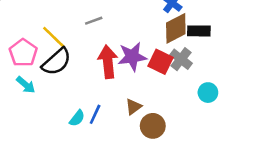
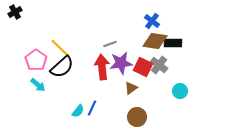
gray line: (94, 21) -> (110, 44), moved
brown diamond: (176, 28) -> (155, 41), turned 35
brown triangle: (134, 107) -> (131, 88), moved

